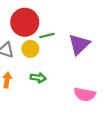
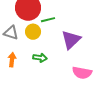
purple triangle: (79, 44) -> (71, 40), moved

